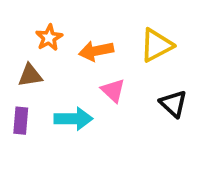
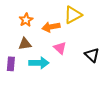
yellow triangle: (156, 45) -> (73, 15), moved
brown triangle: (30, 75) -> (25, 44), moved

